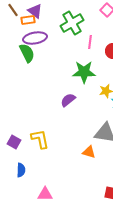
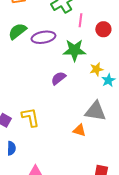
purple ellipse: (35, 38) -> (43, 37), moved
green semicircle: (27, 53) -> (17, 31), turned -102

